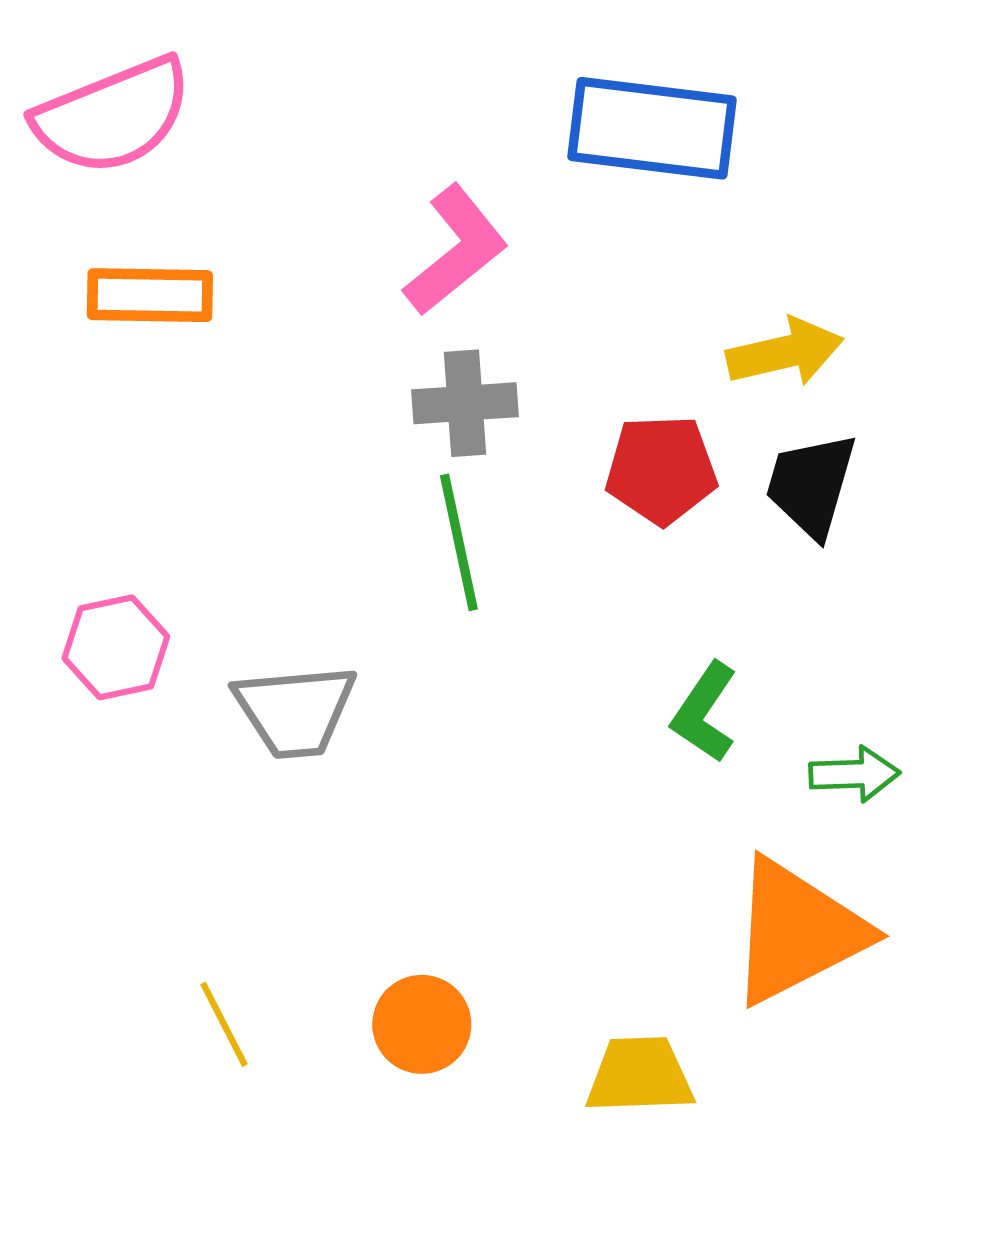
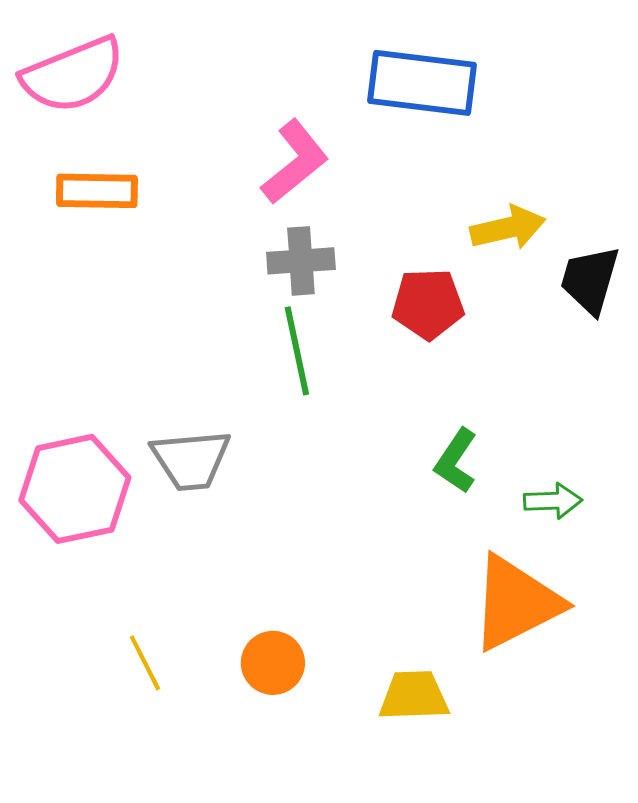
black trapezoid: (811, 485) -> (590, 280), moved
pink hexagon: (116, 647) -> (75, 489), moved, size x1.6

